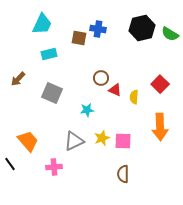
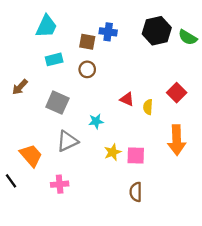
brown circle: (101, 78) -> (87, 69), moved
gray triangle: (74, 141) -> (67, 141), moved

